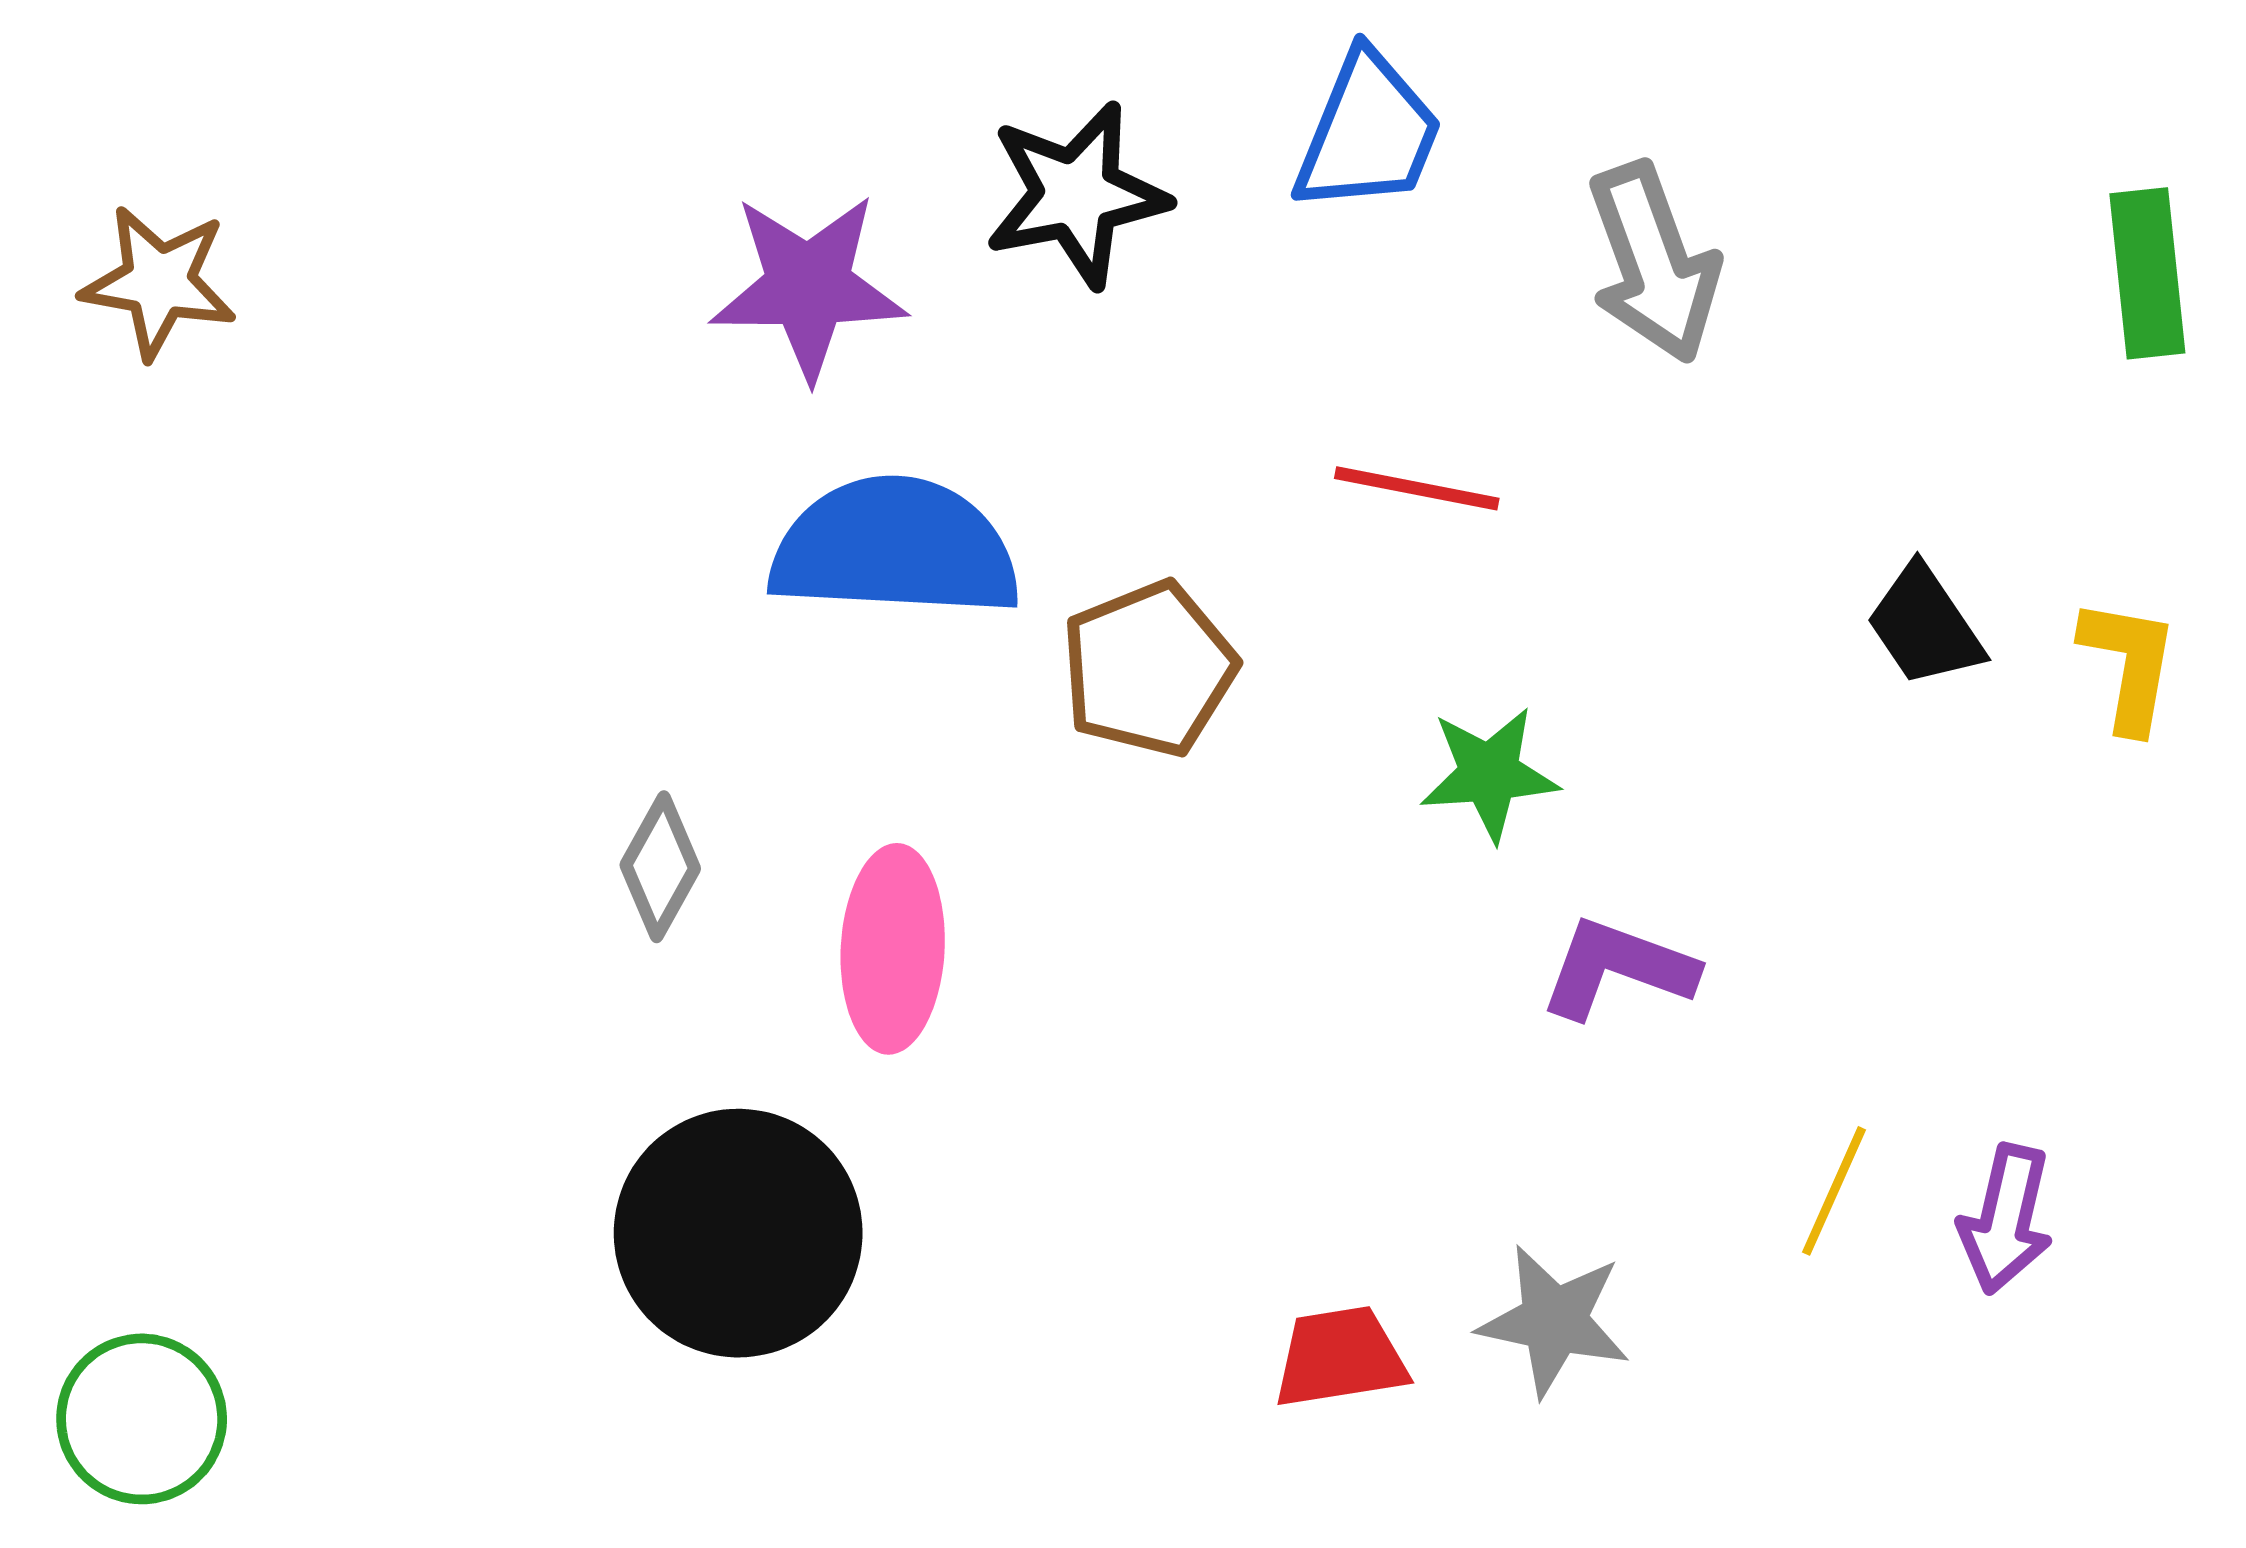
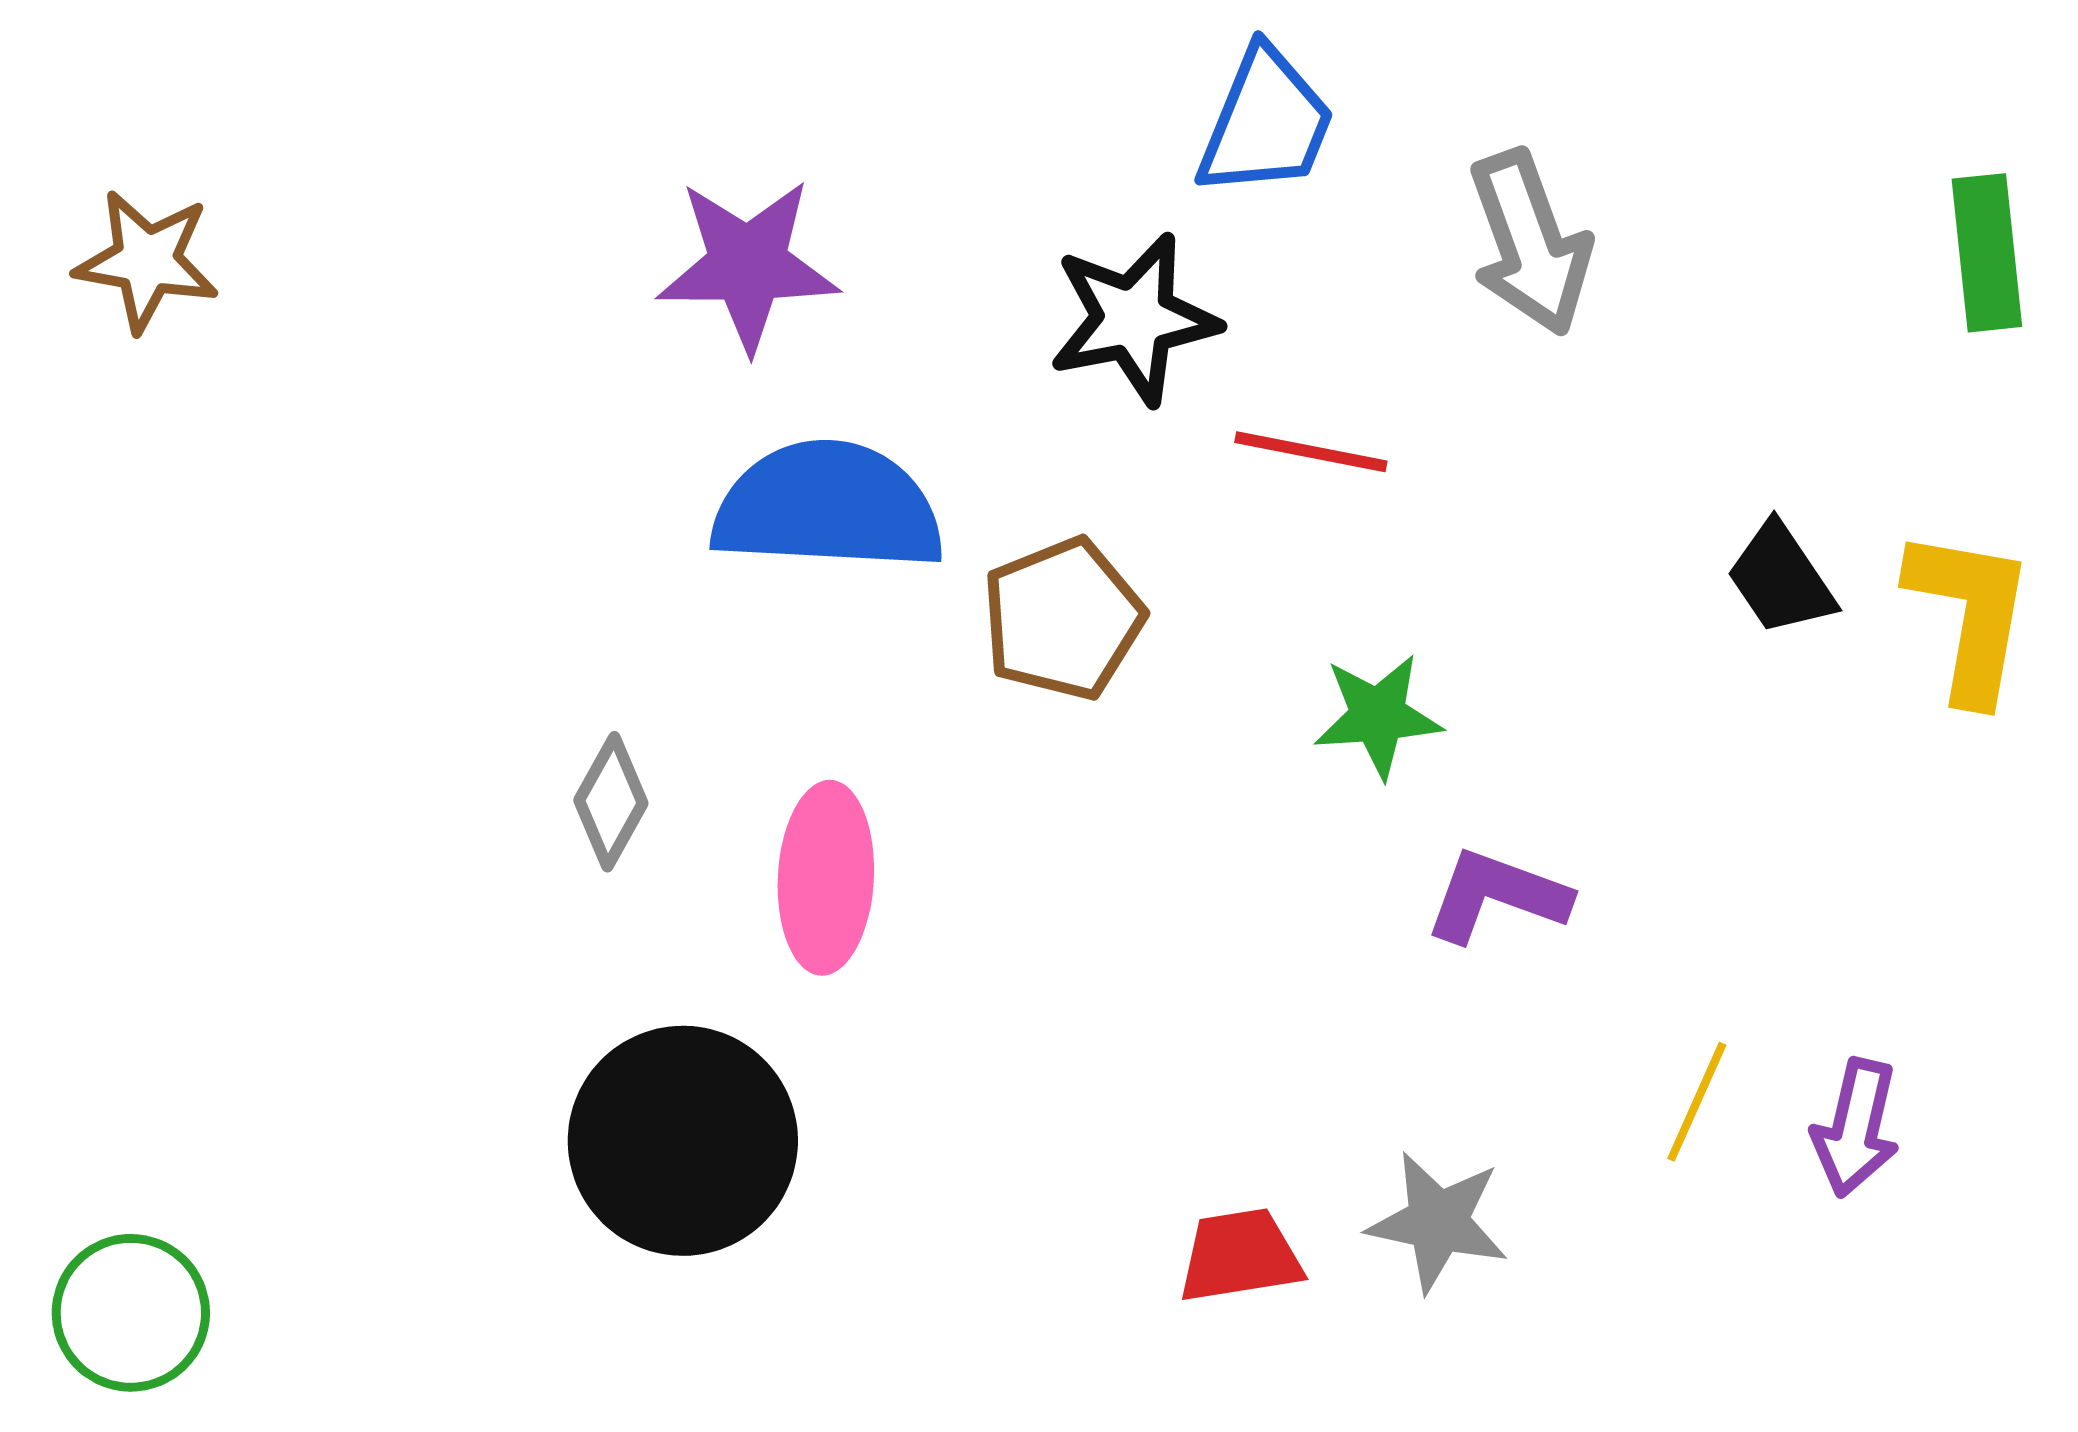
black star: (1076, 195) -> (1134, 319), moved
yellow L-shape: (2129, 665) -> (1970, 615), size x1.4

